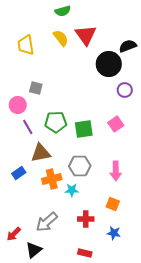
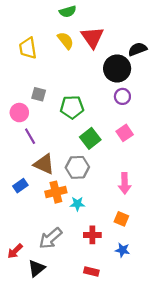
purple circle: (125, 90) -> (122, 96), moved
green pentagon: (56, 122) -> (72, 107), moved
green square: (84, 129) -> (90, 138), turned -30
brown triangle: (41, 153) -> (44, 164), turned 35
gray hexagon: (80, 166) -> (77, 167), moved

